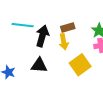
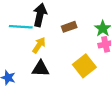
black arrow: (42, 36) -> (40, 15), moved
yellow arrow: (64, 42) -> (39, 45), moved, turned -133

